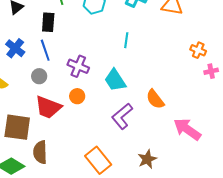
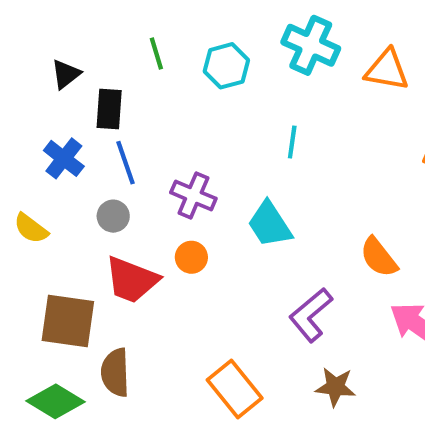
black rectangle: (48, 22) -> (109, 109), moved
orange semicircle: (155, 99) -> (379, 257), moved
purple L-shape: (122, 116) -> (311, 315), moved
brown star: (147, 159) -> (335, 387), turned 30

